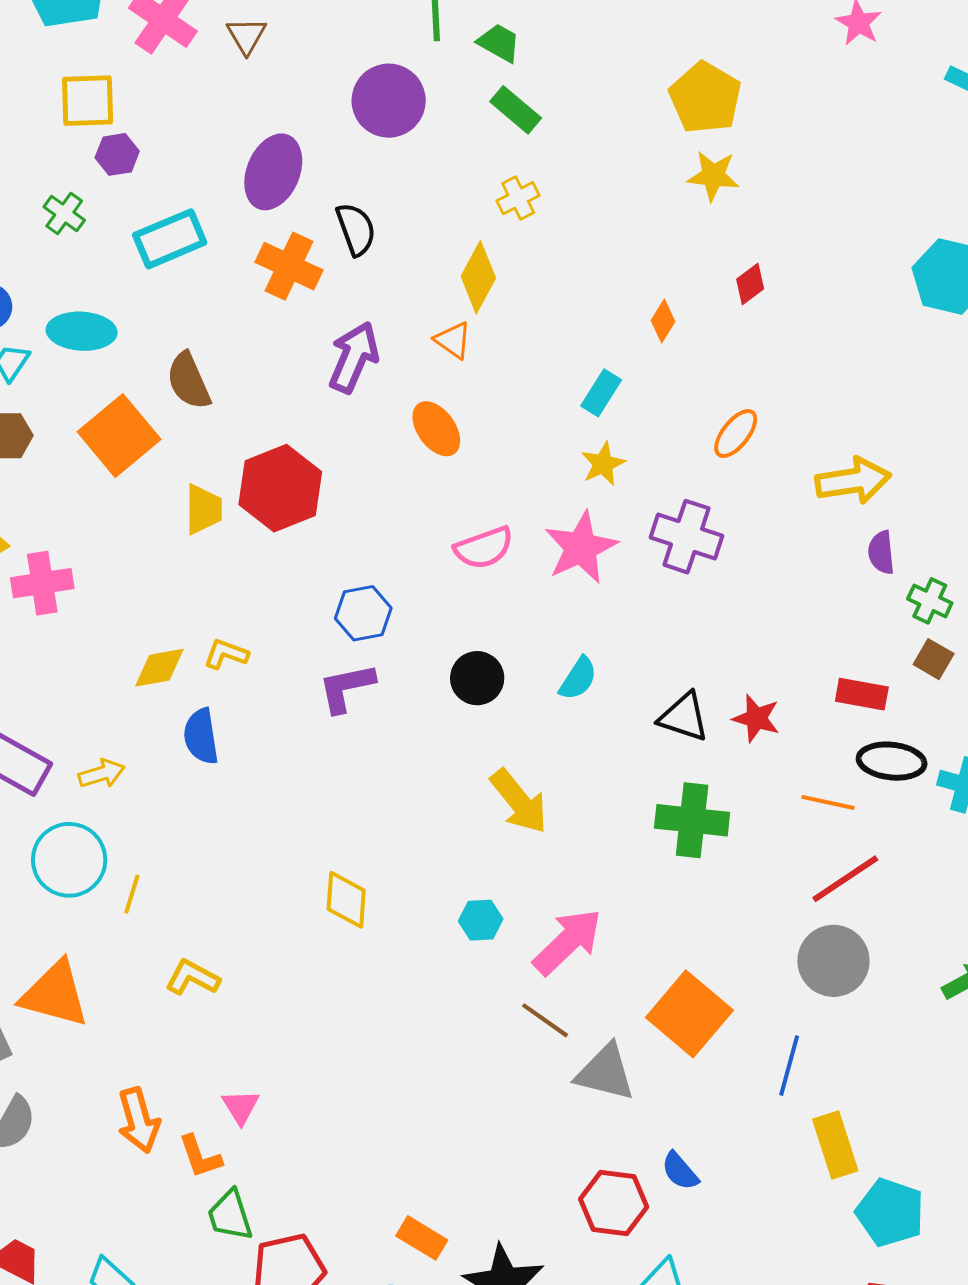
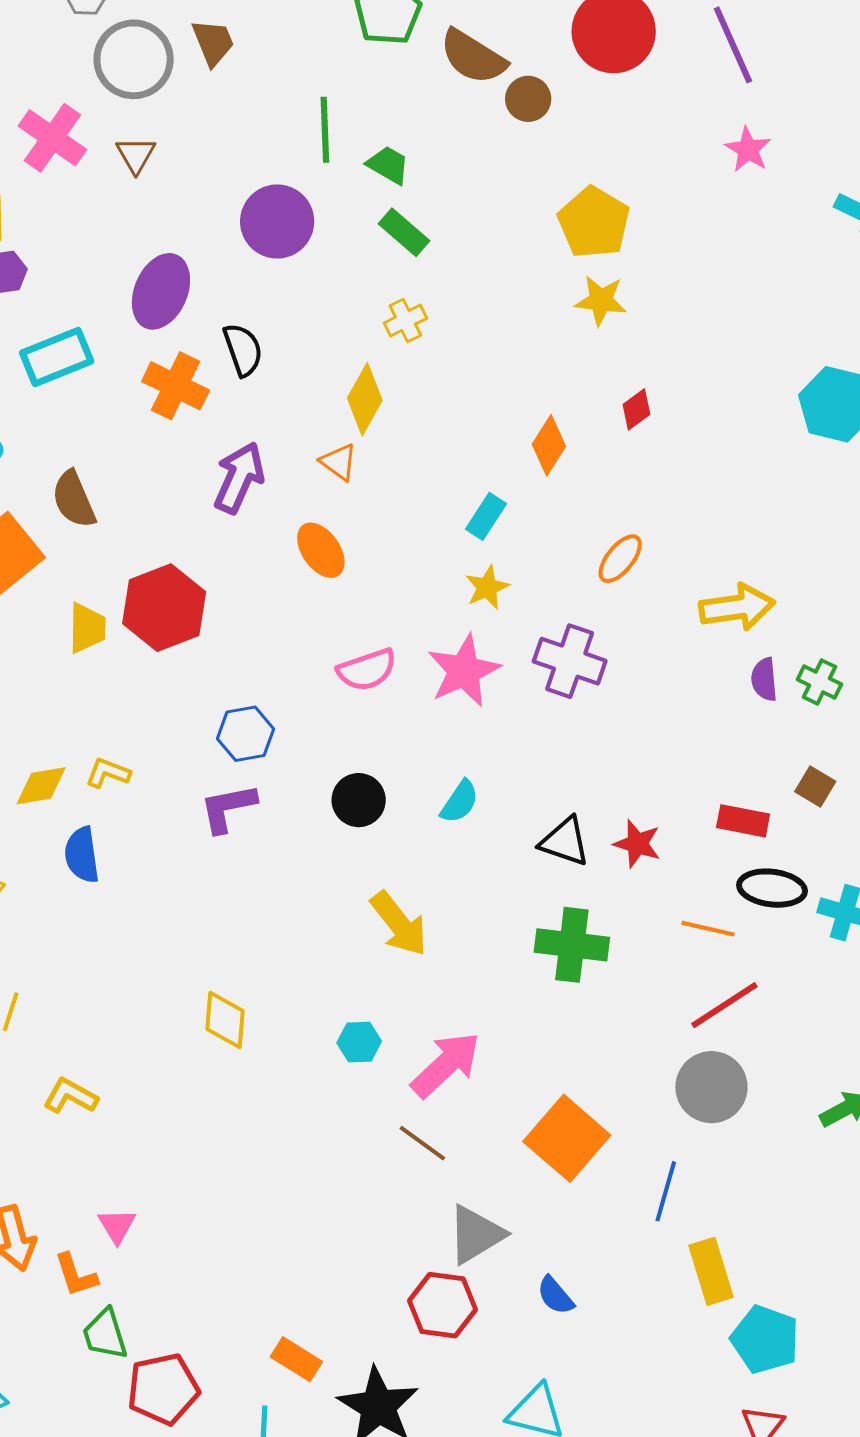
orange diamond: (663, 321) -> (549, 445), size x1.4
green cross: (930, 601) -> (819, 682), moved
gray triangle: (605, 1072) -> (476, 1234), moved, turned -46
red hexagon: (614, 1203) -> (443, 1305), moved

